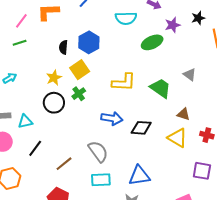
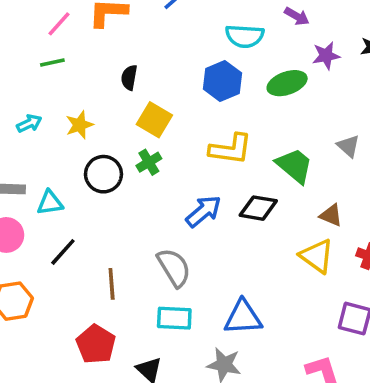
blue hexagon: (89, 42) -> (222, 81), moved
yellow square: (80, 70) -> (154, 120), turned -30
yellow star: (54, 78) -> (79, 125), moved
blue arrow: (112, 118) -> (204, 211), turned -55
black diamond: (141, 128) -> (258, 208), moved
brown line: (64, 164) -> (112, 284), turned -60

